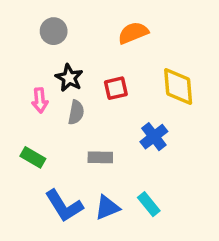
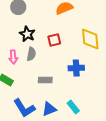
pink arrow: (40, 100) -> (13, 57), moved
blue cross: (154, 137) -> (76, 68), turned 35

